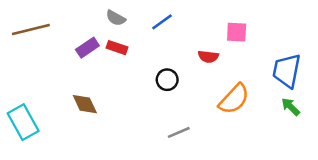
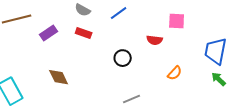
purple rectangle: (87, 48) -> (49, 33), moved
orange semicircle: (234, 99) -> (175, 73), size x0.6

